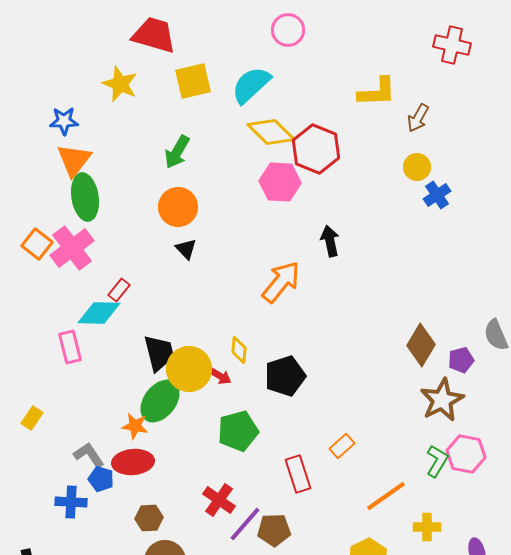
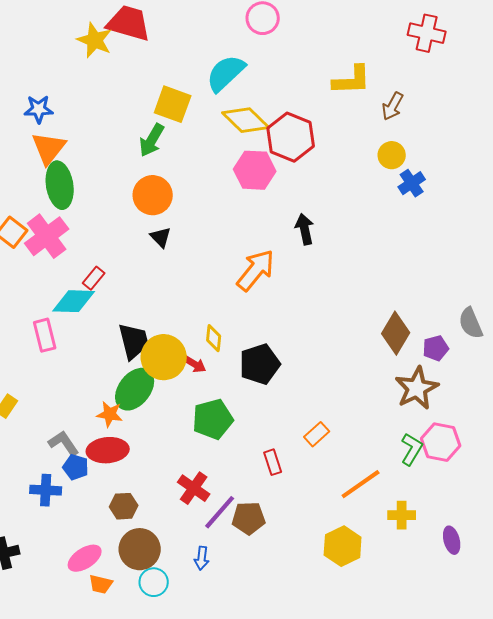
yellow square: (193, 81) -> (173, 104), moved, turned 33
yellow star: (120, 84) -> (95, 40), moved
red rectangle: (298, 474) -> (273, 462), size x0.7

